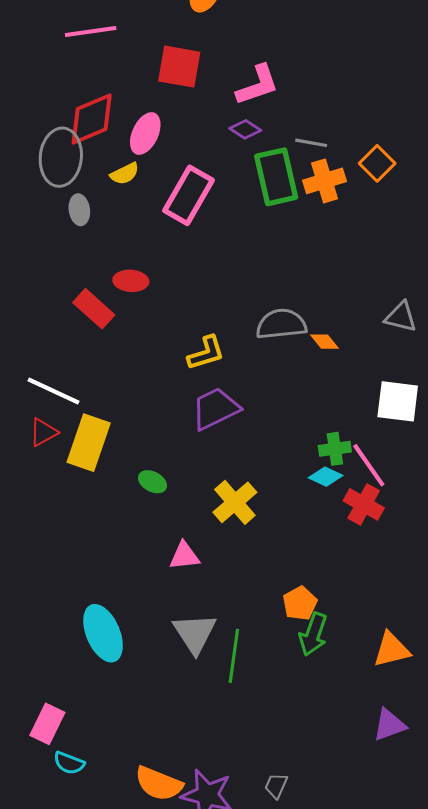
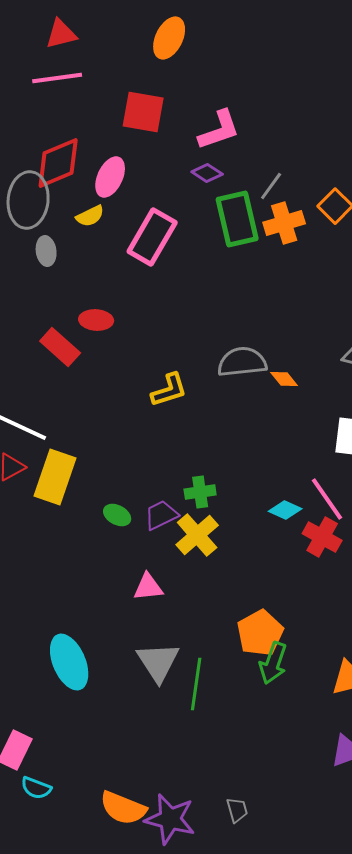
gray line: (311, 143) -> (271, 186), turned -64
purple trapezoid: (215, 409) -> (161, 515), moved, size x0.7
green cross: (335, 449) -> (200, 492), moved
orange pentagon: (300, 603) -> (260, 633), size x1.4
gray trapezoid: (276, 786) -> (237, 810), turned 140

